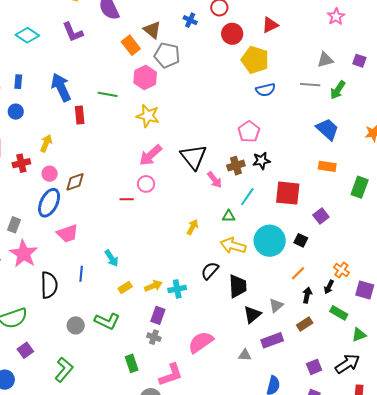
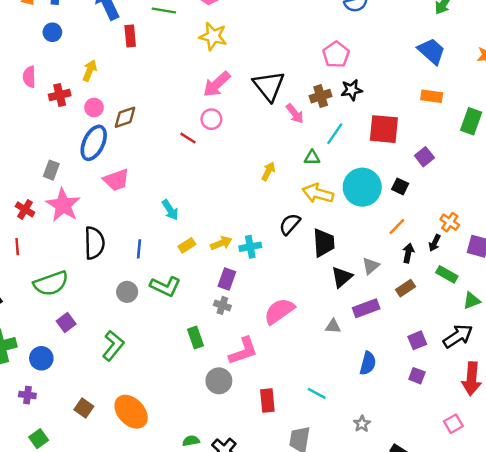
red line: (127, 199) -> (188, 138), turned 32
blue line: (81, 274) -> (139, 249), moved

